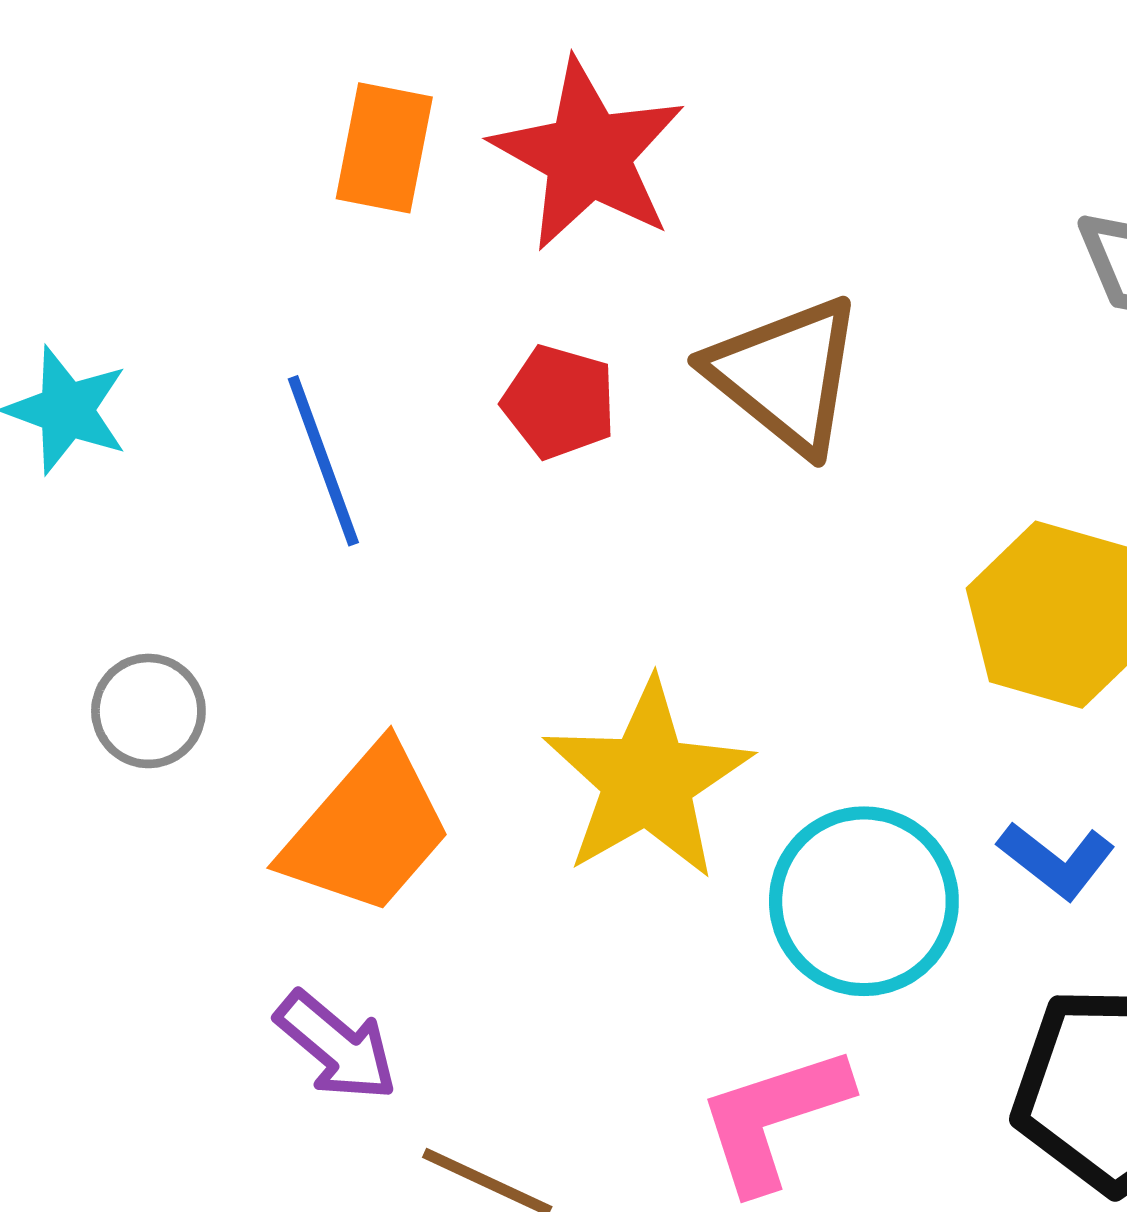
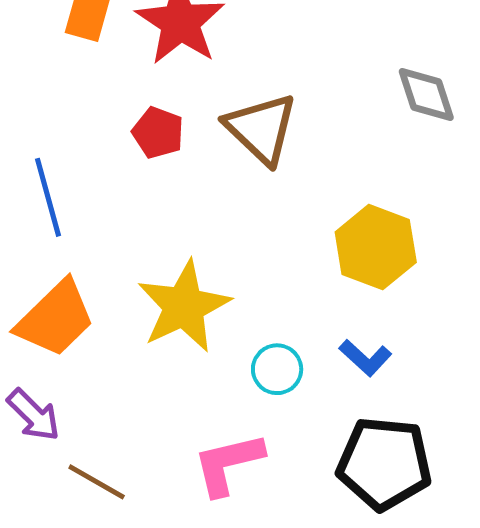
blue line: (323, 461) -> (48, 197), moved
cyan circle: (864, 901) -> (277, 369), size x0.6

